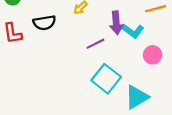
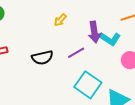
black semicircle: (44, 23) -> (42, 58), moved

